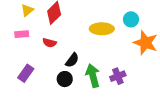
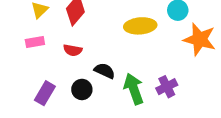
black semicircle: (72, 60) -> (105, 71), turned -98
black circle: (65, 79) -> (82, 89), moved

